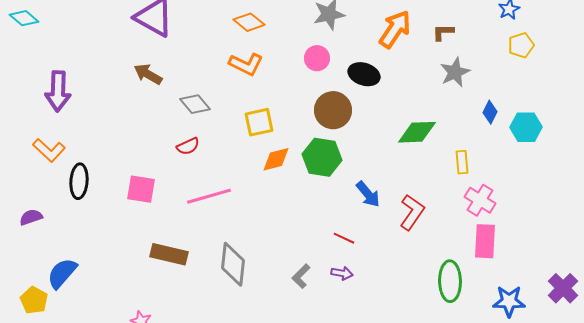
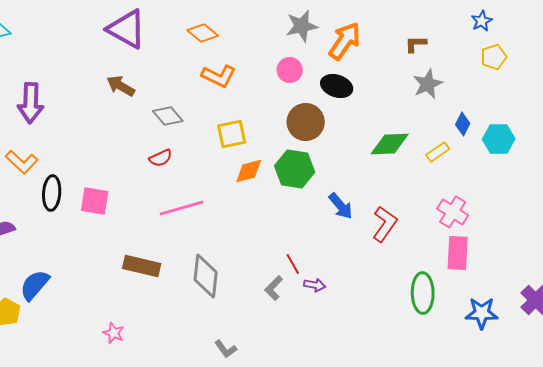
orange diamond: (249, 22) -> (203, 33), moved
orange arrow: (395, 29) -> (345, 41), moved
yellow rectangle: (462, 162) -> (438, 152), moved, turned 60
pink square: (141, 189) -> (95, 201), moved
red line: (344, 238) -> (293, 264), moved, turned 35

